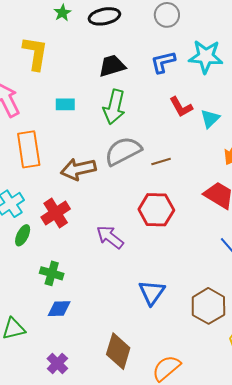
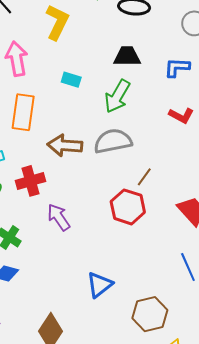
red L-shape: (181, 107) -> (181, 116), turned -50
brown line: (161, 161) -> (144, 177), moved, turned -54
purple arrow: (110, 237) -> (59, 217), moved

